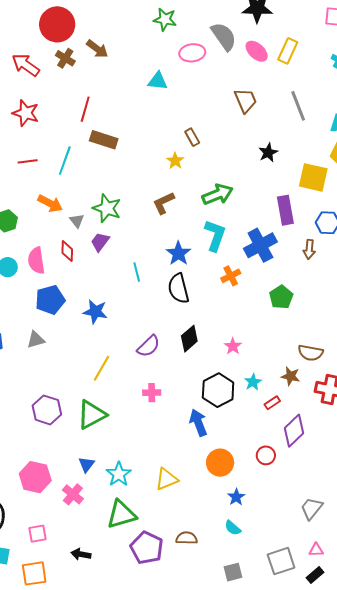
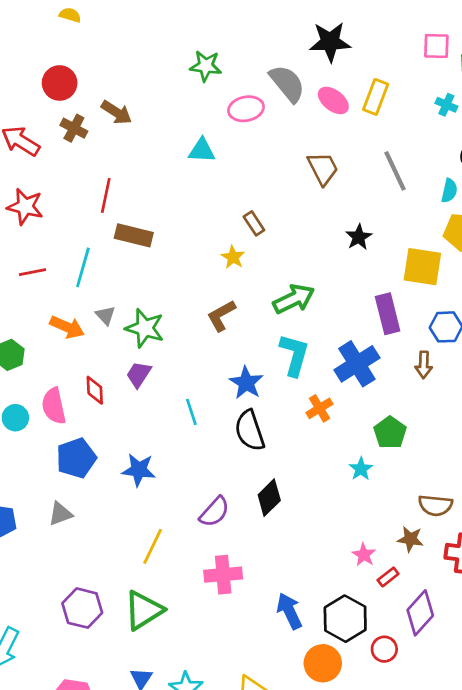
red circle: (57, 24) -> (60, 83), size x0.7
gray triangle: (77, 221) -> (105, 315), moved
pink star: (233, 346) -> (364, 555), moved
cyan star: (253, 382) -> (361, 469), moved
black hexagon: (218, 390) -> (345, 619), moved
pink cross: (152, 393) -> (223, 575), size x1.5

